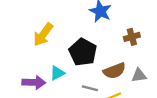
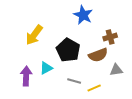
brown semicircle: (114, 71) -> (98, 55), moved
purple arrow: (34, 82) -> (26, 76), turned -90

